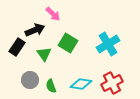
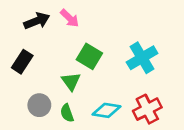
black arrow: (35, 30) -> (37, 21), moved
green triangle: (44, 54) -> (71, 81), moved

